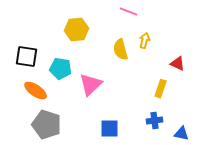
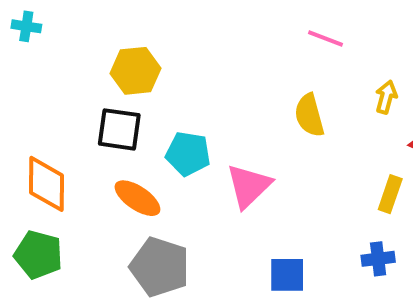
yellow hexagon: (77, 30) -> (135, 71), moved
yellow arrow: (145, 41) -> (386, 97), moved

